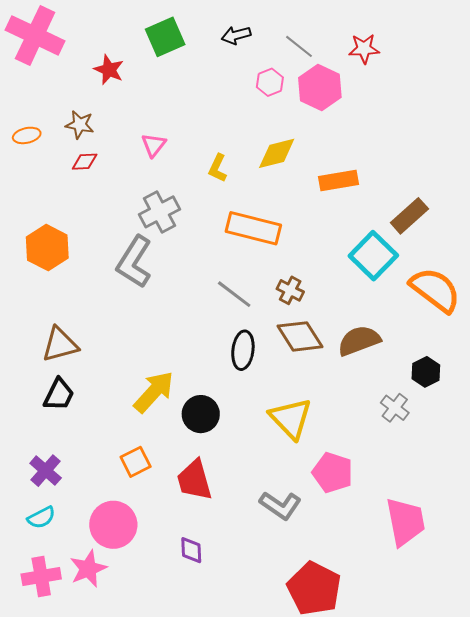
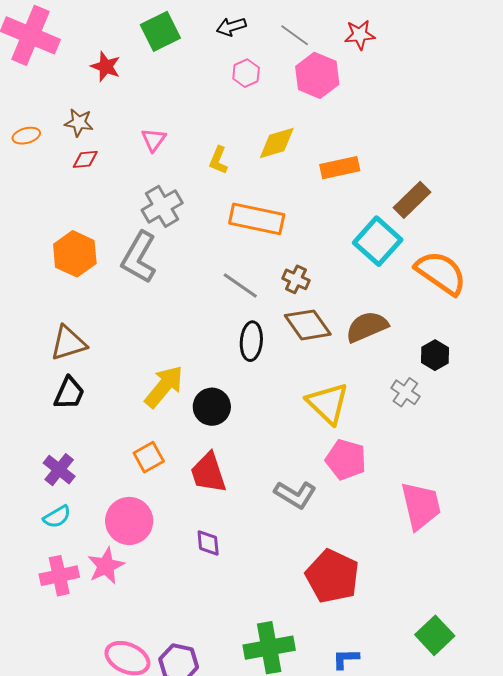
pink hexagon: (270, 82) -> (246, 73), moved
orange hexagon: (47, 248) -> (75, 254), moved
yellow triangle: (291, 418) -> (328, 403), moved

